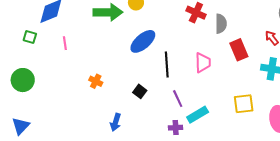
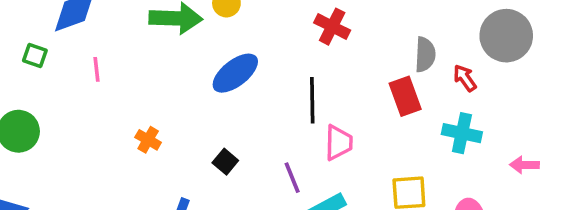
gray semicircle: (221, 24) -> (425, 55), moved
pink trapezoid: (203, 63) -> (339, 143), moved
black line: (167, 65) -> (312, 100), moved

